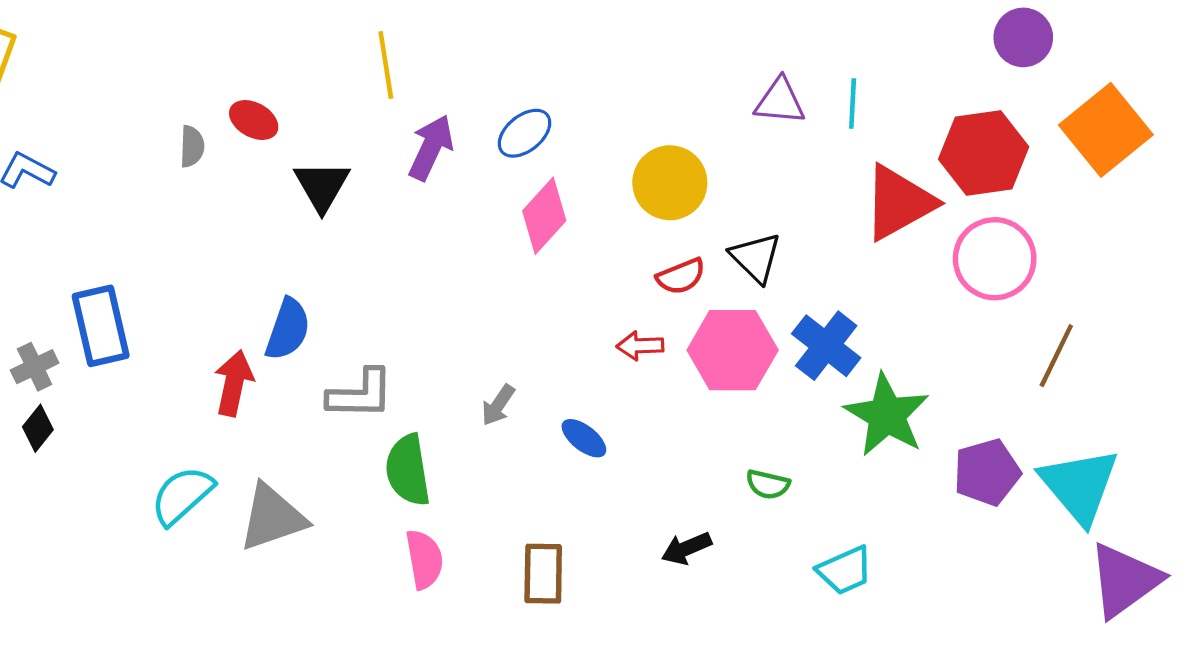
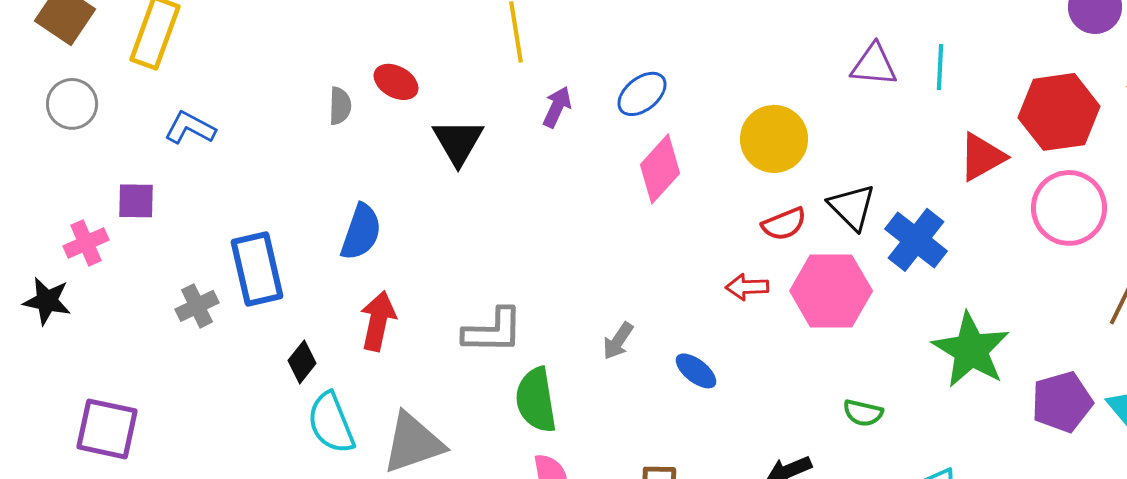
purple arrow: (431, 148) -> (557, 107), size x0.7
red triangle: (899, 203) -> (982, 157), size x0.7
blue semicircle: (288, 329) -> (361, 232), moved
blue cross: (826, 346) -> (916, 240), moved
black diamond: (38, 428) -> (302, 362), moved
cyan semicircle: (182, 495) -> (331, 423), turned -70

